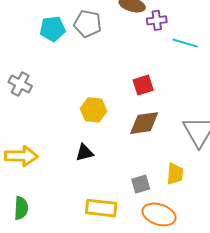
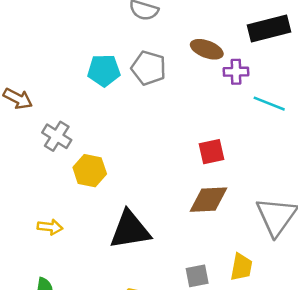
yellow hexagon: (94, 110) -> (90, 171), moved
black triangle: (84, 153) -> (130, 230), size x1.8
yellow arrow: (21, 156) -> (50, 227), size x0.6

